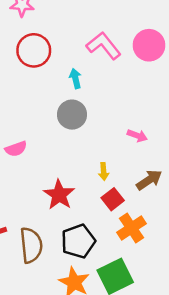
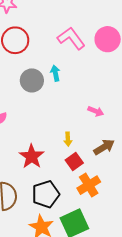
cyan arrow: (75, 78) -> (55, 73), moved
gray circle: (72, 115) -> (32, 80), moved

